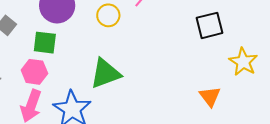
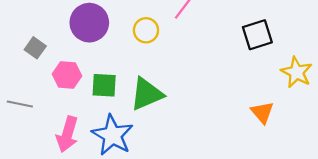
green square: (45, 43) -> (104, 85), moved
pink hexagon: (34, 72) -> (67, 75), moved

